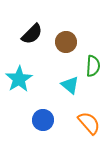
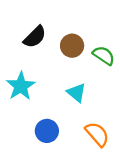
green semicircle: (93, 66) -> (104, 56), moved, turned -60

